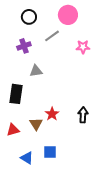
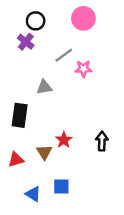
gray line: (52, 36) -> (64, 55), moved
purple cross: (24, 46) -> (26, 42), moved, turned -32
pink star: (83, 47) -> (83, 69), moved

